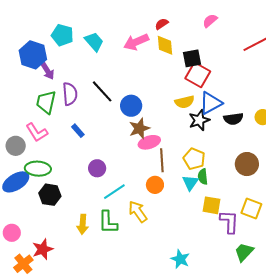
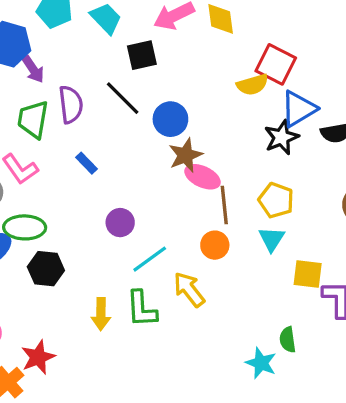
black square: (192, 58) -> (142, 55), moved
yellow semicircle: (185, 102) -> (252, 85), moved
pink ellipse: (149, 142) -> (203, 177), turned 45
green semicircle: (203, 177) -> (288, 340), moved

